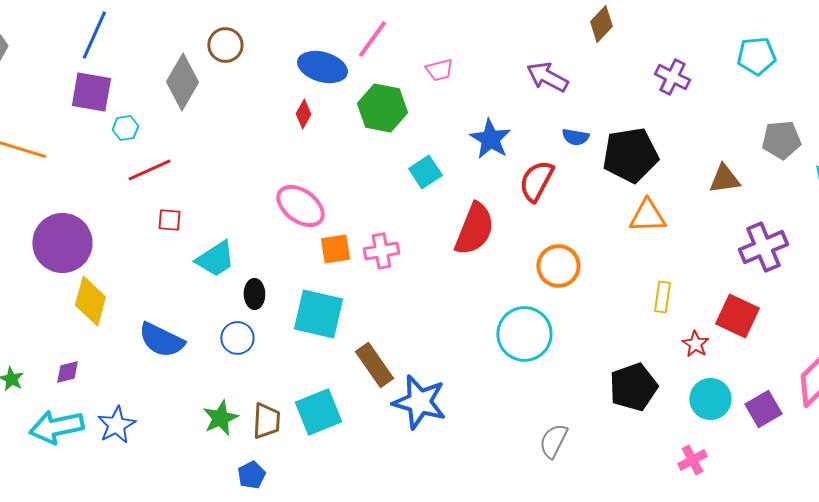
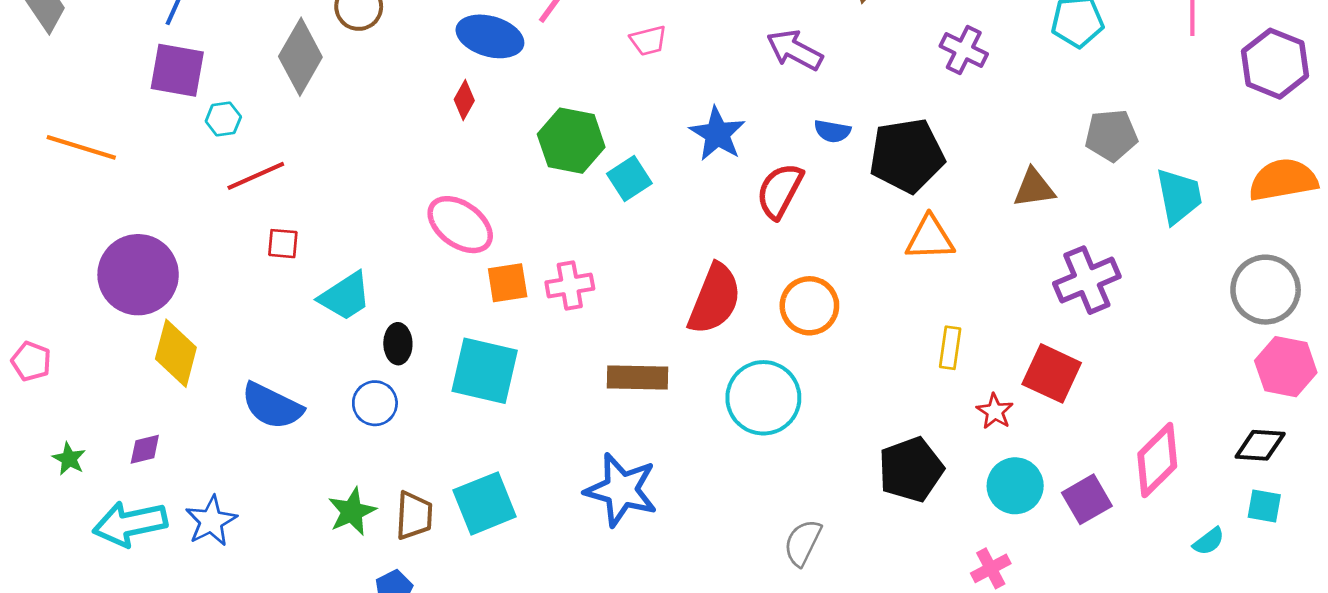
green hexagon: (382, 108) -> (571, 141), moved
red semicircle: (474, 229) -> (715, 299), moved
brown rectangle: (374, 365) -> (637, 378), moved, turned -54

